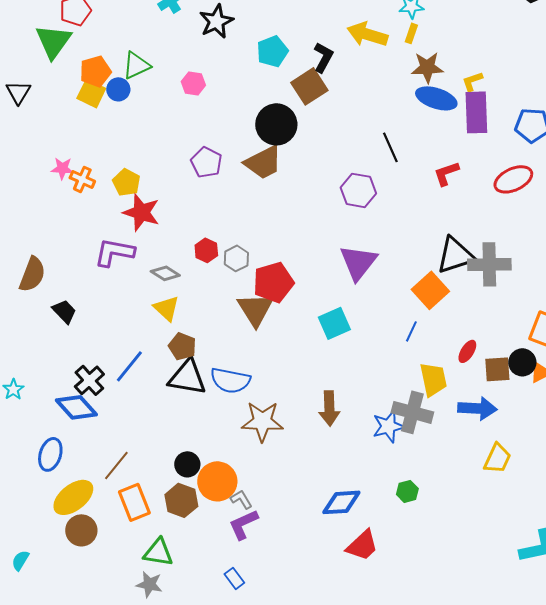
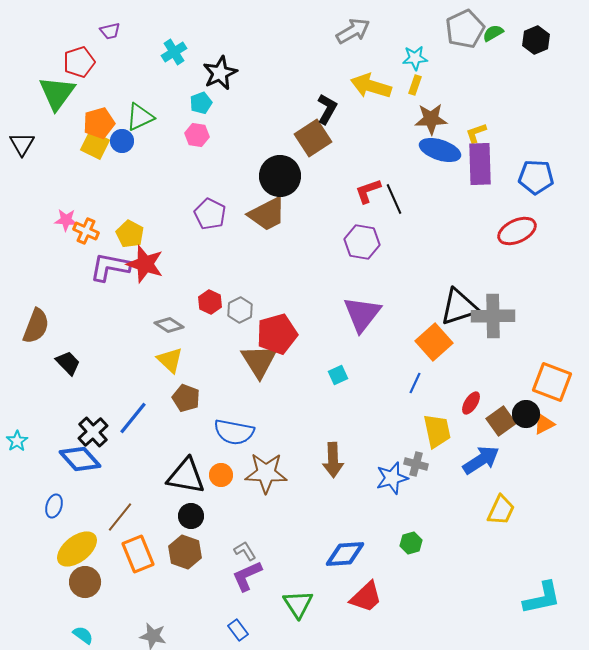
cyan pentagon: (272, 51) -> (201, 103), moved, size x0.7
red L-shape: (446, 173) -> (368, 191), moved
purple L-shape: (114, 252) -> (110, 267), moved
cyan square: (334, 323) -> (338, 375), size x0.6
brown square: (497, 369) -> (501, 421), turned -32
black triangle: (187, 377) -> (186, 476), moved
blue arrow: (477, 408) -> (481, 460), turned -36
gray cross: (412, 412) -> (416, 464), size x0.6
blue ellipse: (50, 454) -> (54, 506), size x0.7
orange circle: (217, 481) -> (221, 475), moved, size x0.6
green triangle: (158, 552) -> (298, 604), moved, turned 48
cyan semicircle: (20, 560) -> (83, 635), moved, turned 95

